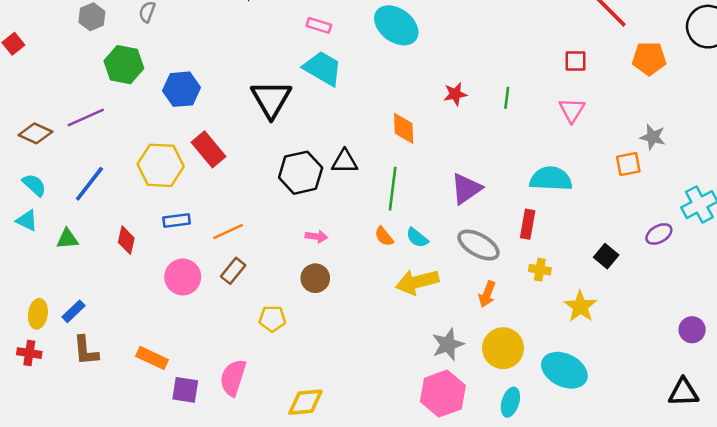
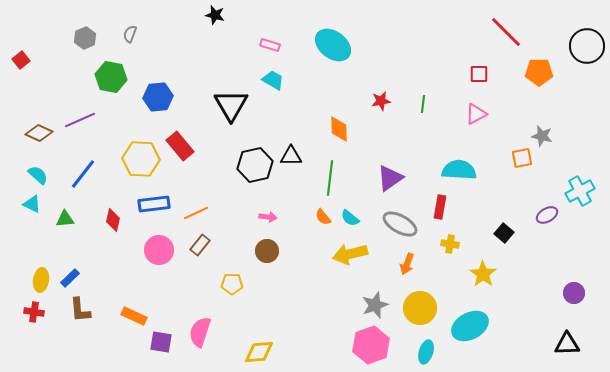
cyan trapezoid: (323, 68) -> (273, 80), size x0.7
pink triangle: (572, 110) -> (476, 114), turned 30
blue rectangle: (177, 221) -> (154, 204), size x1.4
cyan ellipse: (564, 370) -> (470, 326), turned -54

